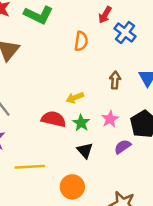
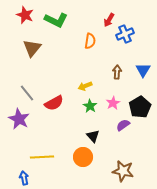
blue cross: (125, 32) -> (125, 34), turned 30
red semicircle: (54, 119) -> (54, 103), moved, turned 138
black triangle: (85, 150) -> (93, 136), moved
yellow line: (30, 167) -> (42, 157), moved

